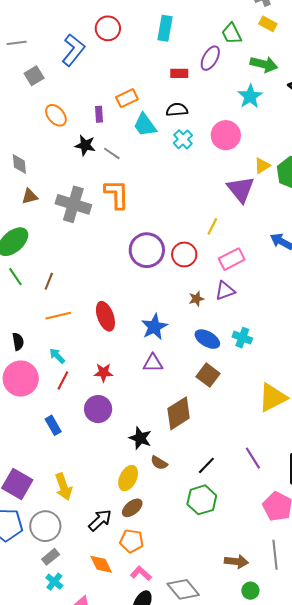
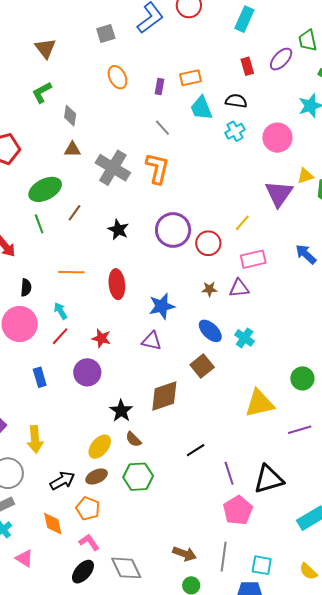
red rectangle: (179, 73) -> (247, 66), turned 60
black star: (85, 145) -> (118, 230), moved
brown line: (49, 281) -> (75, 213), moved
purple line: (253, 458) -> (229, 473), moved
black line: (206, 465) -> (196, 450), moved
green hexagon: (202, 500) -> (138, 477), moved

